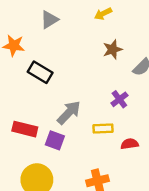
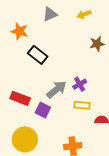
yellow arrow: (103, 14) -> (84, 14), moved
purple cross: (119, 99) -> (80, 84), moved

